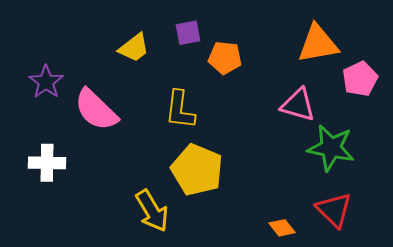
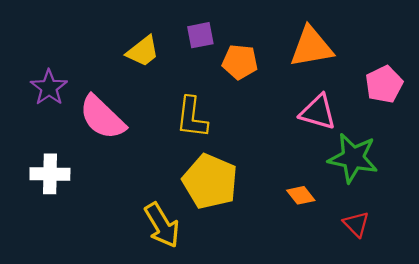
orange triangle: (318, 44) -> (311, 47), moved
red triangle: (334, 210) -> (356, 224), size x0.7
orange diamond: (282, 228) -> (301, 195), moved

